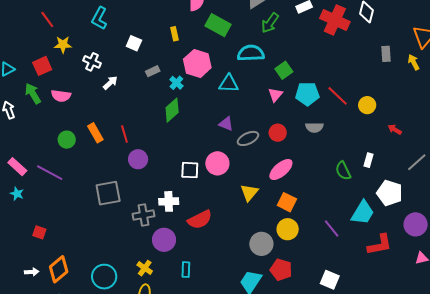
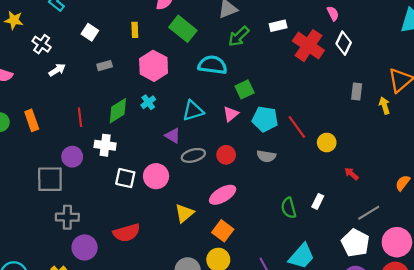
cyan cross: (176, 83) -> (148, 102), moved
cyan triangle: (229, 84) -> (193, 111), moved, turned -30
red line: (124, 134) -> (80, 117), moved
gray square: (108, 193) -> (50, 179), moved
white pentagon: (390, 193) -> (355, 243), moved
white cross: (169, 201) -> (105, 145), moved

